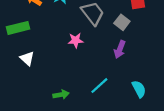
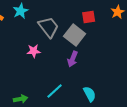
gray square: (122, 22) -> (75, 35), size x1.5

